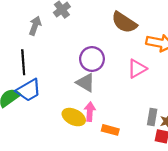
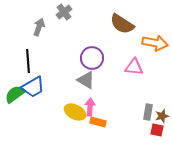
pink triangle: (137, 69) -> (134, 67), turned 36
orange rectangle: (110, 130) -> (98, 122), moved

